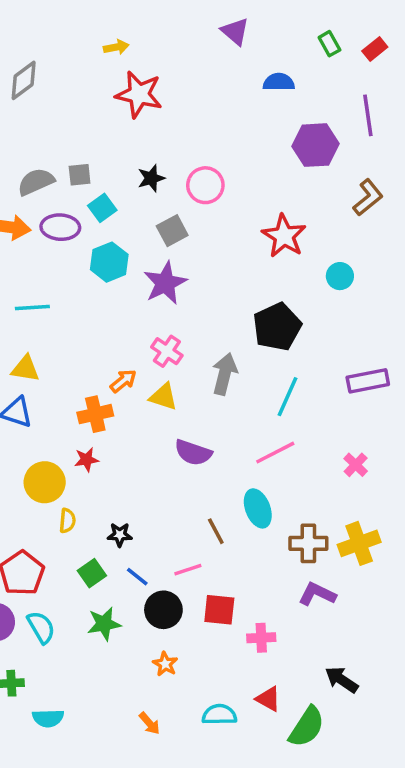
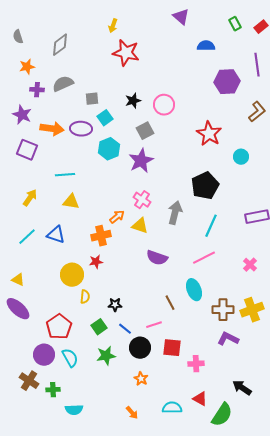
yellow arrow: (116, 47) -> (113, 26), turned 120
gray semicircle: (36, 182) -> (63, 84), moved
yellow triangle: (25, 369) -> (71, 202), moved

